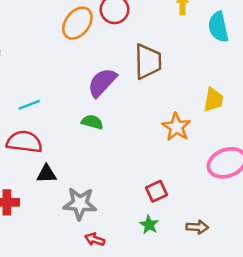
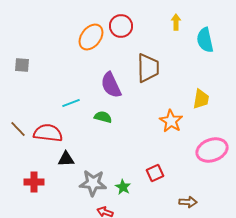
purple semicircle: (102, 82) -> (111, 85), turned -68
cyan line: (29, 105) -> (71, 103), moved
green star: (149, 225) -> (123, 187), moved

